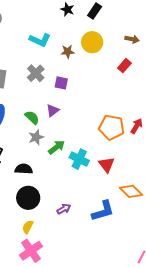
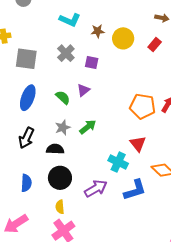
yellow circle: (92, 42) -> (123, 38), moved
gray star: (36, 137) -> (63, 128), moved
cyan cross: (79, 159) -> (118, 162), moved
purple arrow: (64, 209) -> (96, 189), size x1.6
yellow semicircle: (28, 227) -> (60, 207), turned -32

